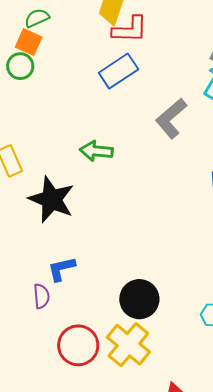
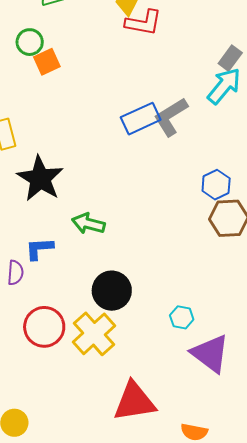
orange square: (29, 42) -> (47, 62), moved, turned 32
blue rectangle: (118, 71) -> (141, 119), moved
green arrow: (96, 151) -> (88, 224), moved

